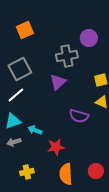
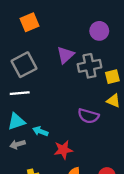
gray cross: (67, 56) -> (89, 66), moved
purple triangle: (58, 82) -> (65, 55), moved
white line: (16, 95) -> (20, 93), turned 36

